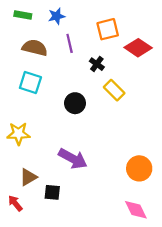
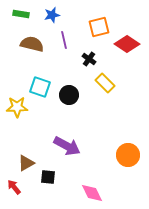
cyan square: (30, 82) -> (40, 87), moved
yellow star: (18, 134) -> (17, 107), moved
pink diamond: (136, 210) -> (92, 193), moved

